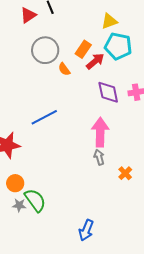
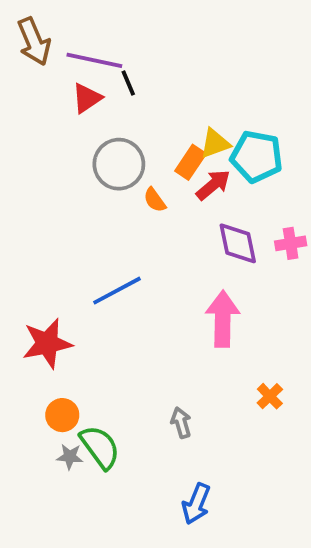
yellow triangle: (109, 21) -> (215, 143), moved
gray arrow: (99, 157) -> (181, 423), moved

